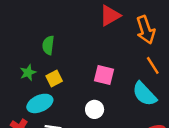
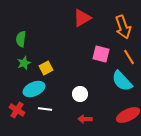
red triangle: (110, 16) -> (82, 18), moved
green semicircle: (48, 45) -> (21, 39), moved
pink square: (104, 75) -> (101, 54), moved

